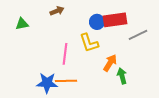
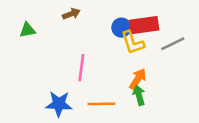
yellow L-shape: (89, 43) -> (133, 43), moved
green arrow: (122, 76) -> (139, 95), moved
orange line: (66, 81) -> (101, 104), moved

